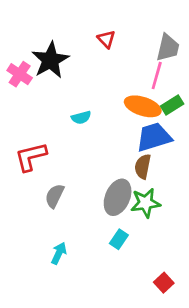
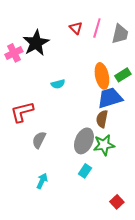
pink cross: (20, 74) -> (14, 53), turned 30
pink line: (157, 76) -> (97, 28), moved
orange ellipse: (143, 106) -> (102, 76), turned 60

